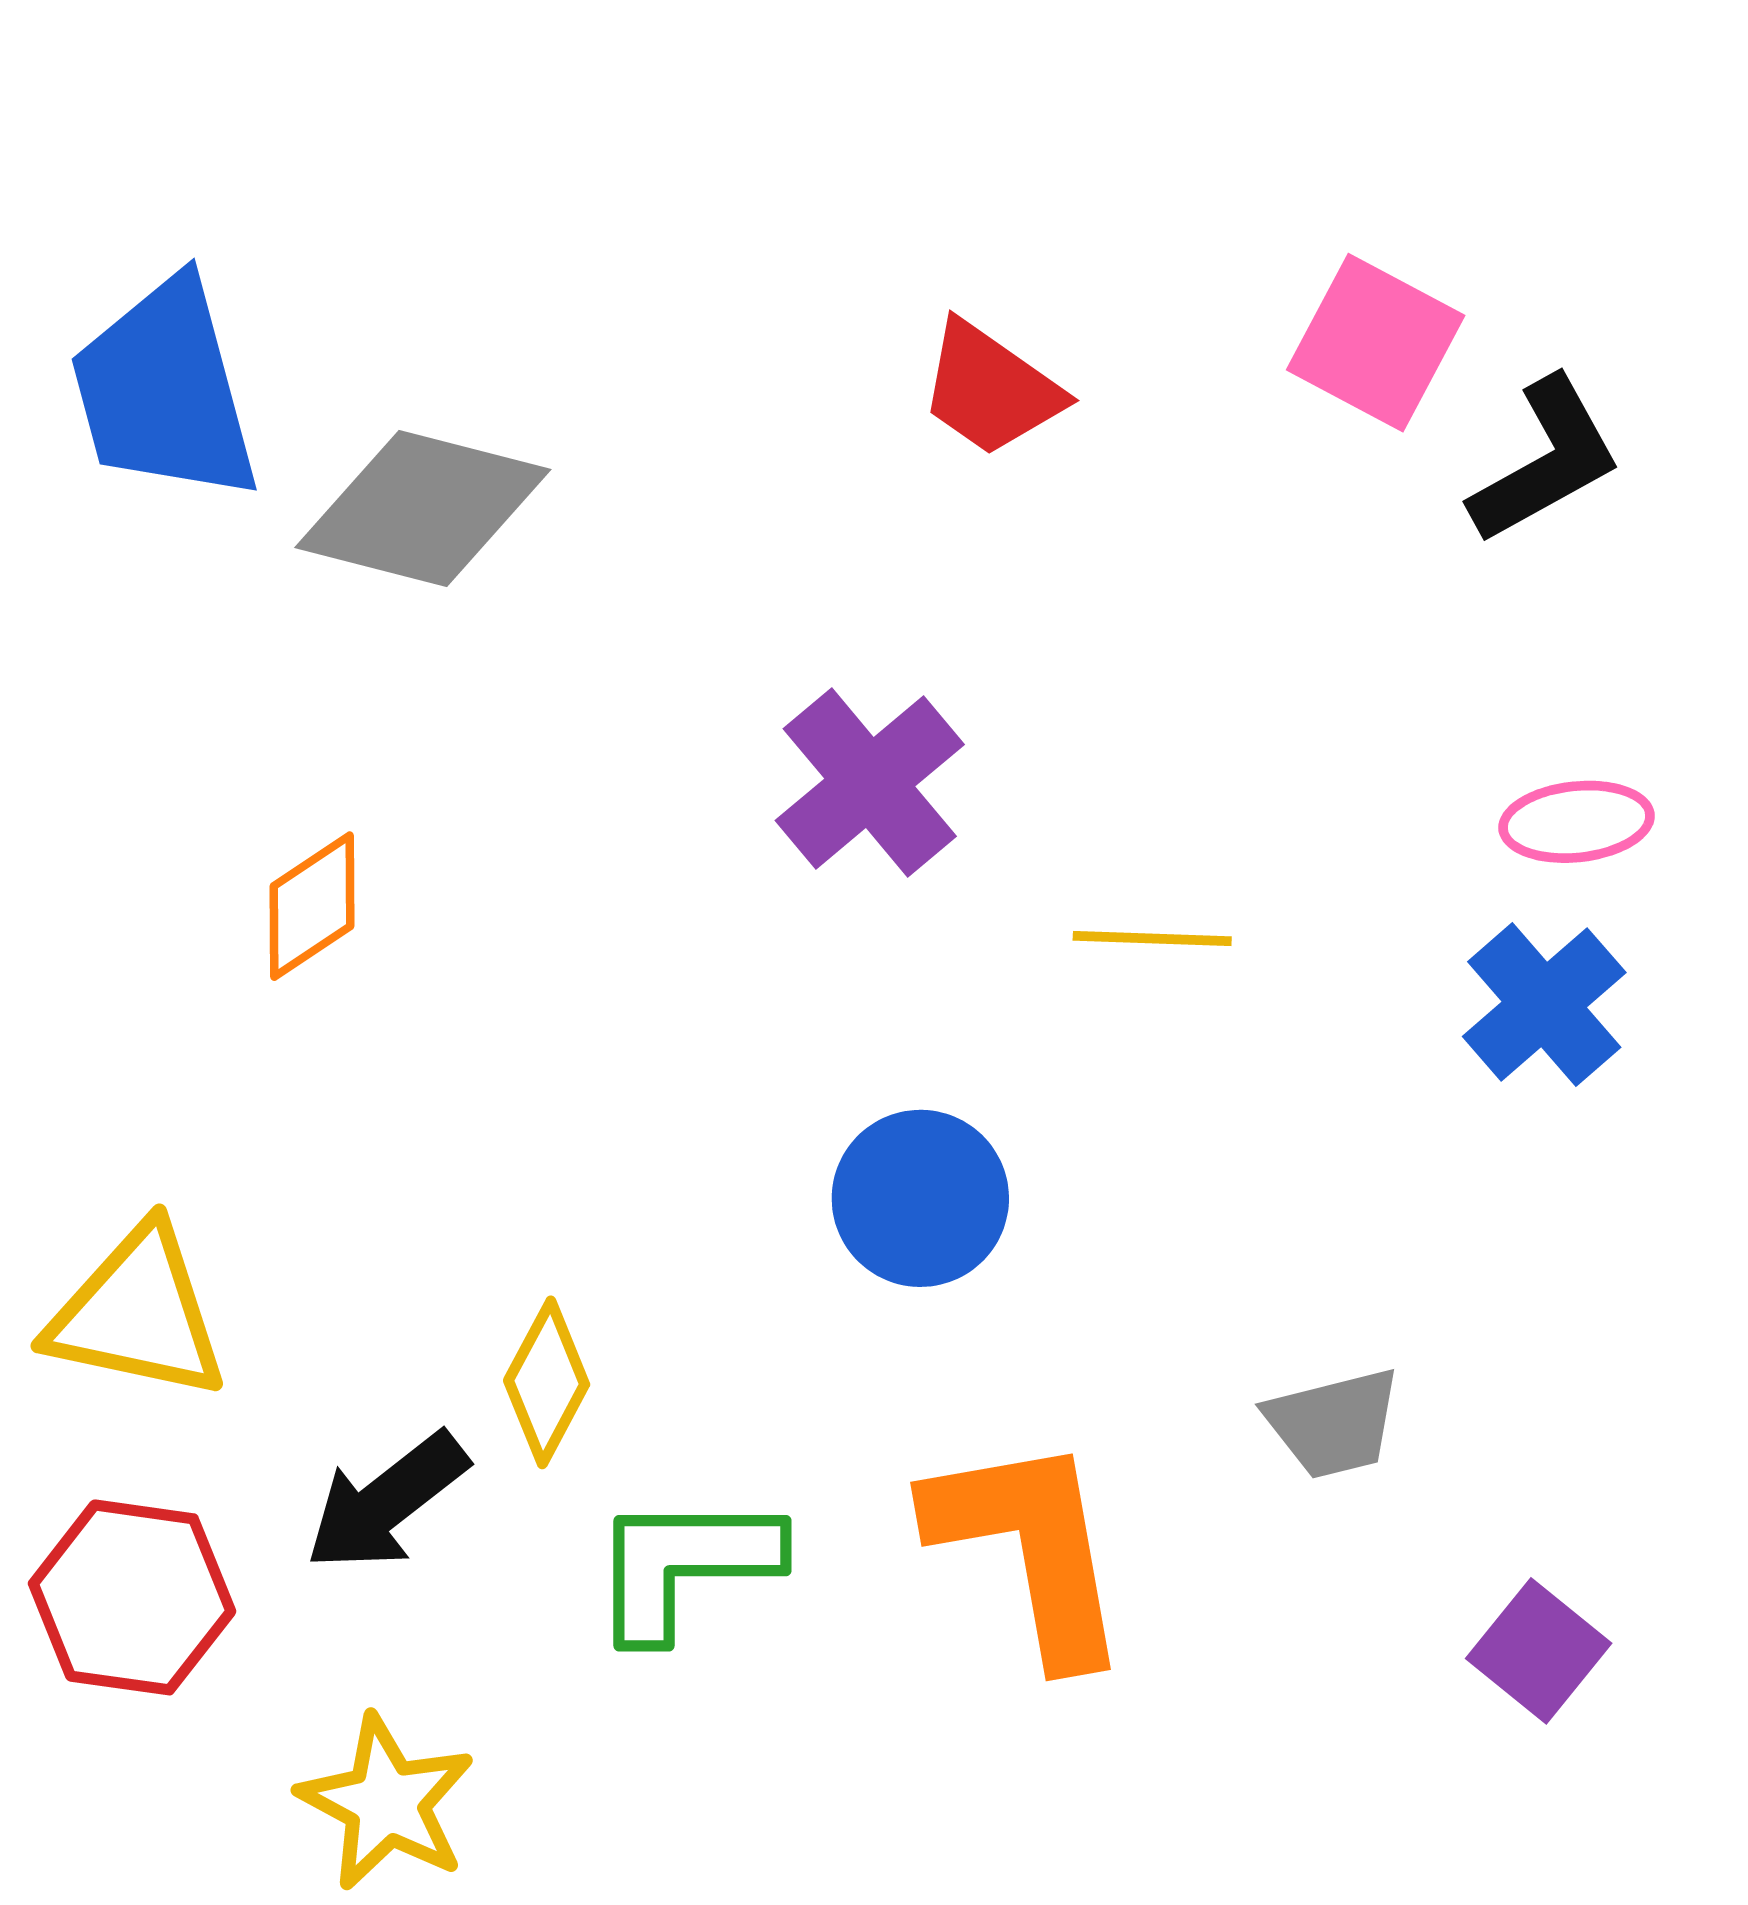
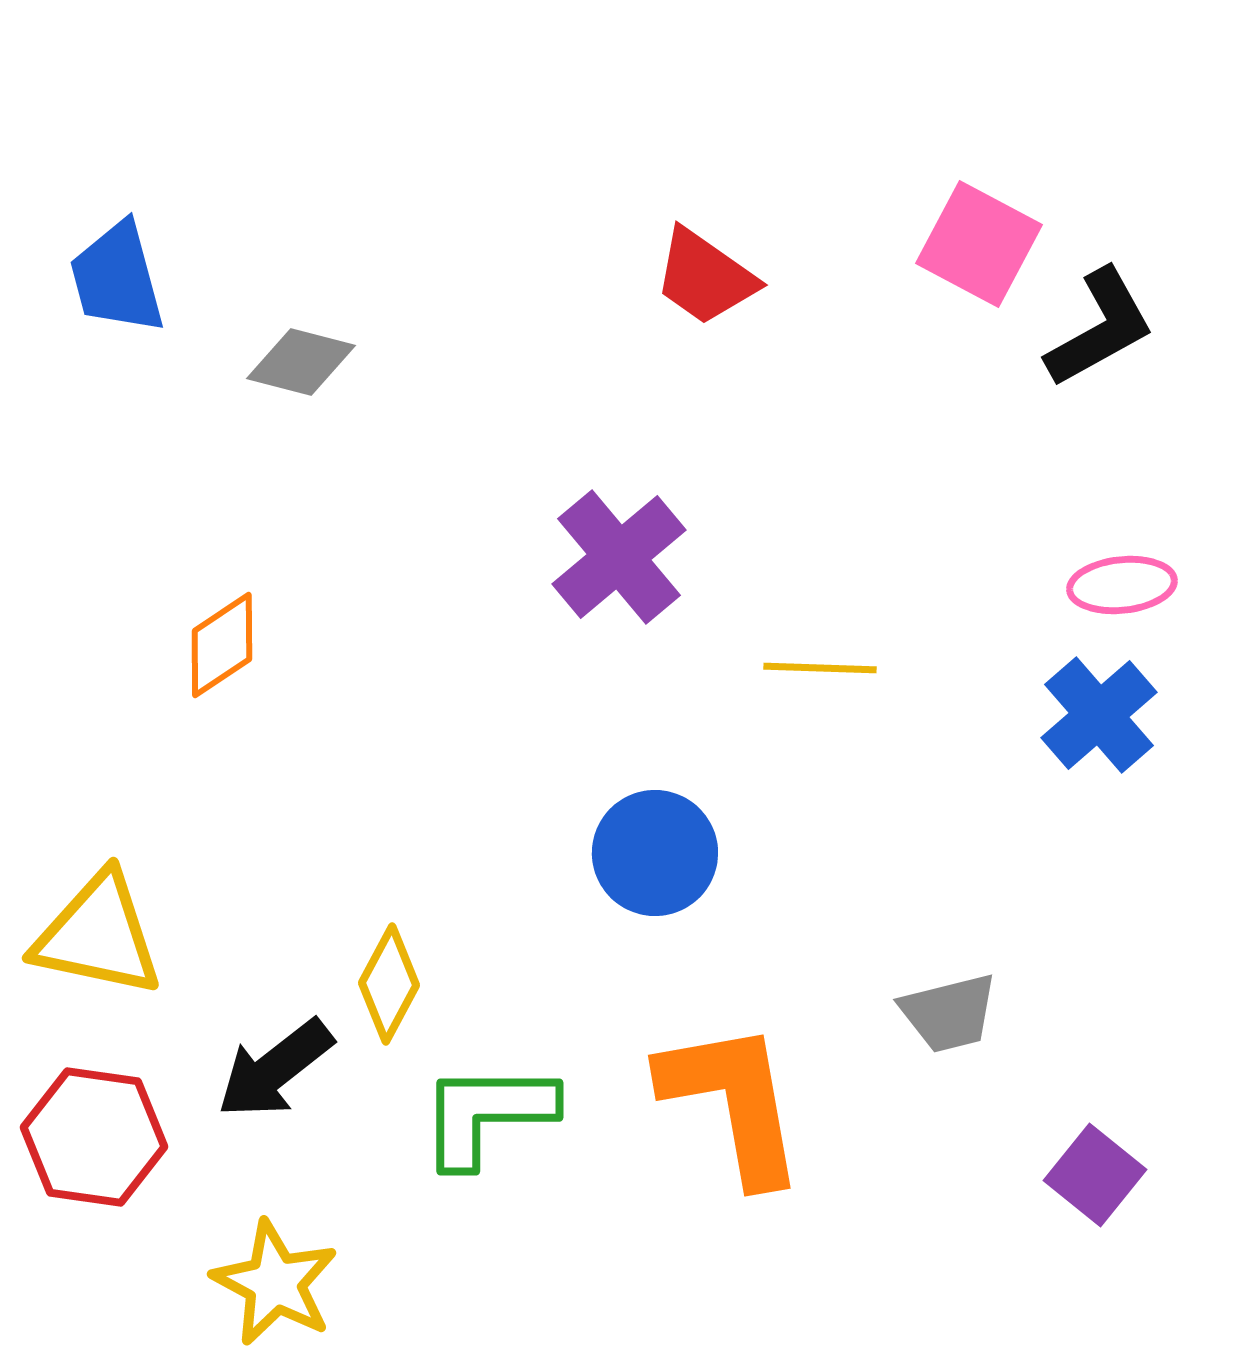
blue trapezoid: (164, 390) -> (117, 278), size x0.7
gray diamond: (423, 508) -> (301, 362), size x0.6

